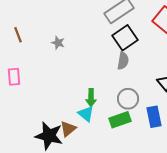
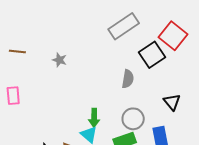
brown line: (18, 35) -> (17, 52), turned -63
black square: (125, 38) -> (152, 55), moved

